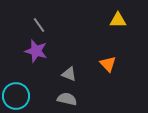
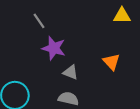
purple star: (36, 51) -> (54, 48), moved

